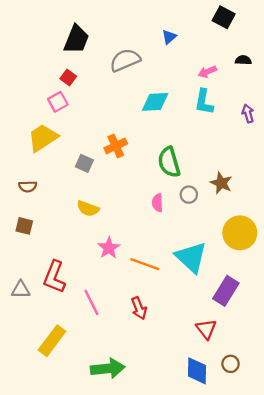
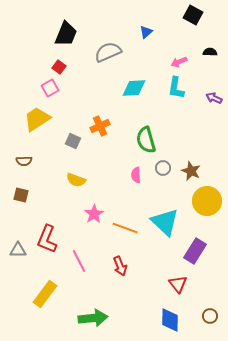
purple arrow: (248, 113) -> (214, 98), turned -49
brown star: (221, 183) -> (191, 171), moved
brown circle: (231, 364) -> (210, 316), moved

